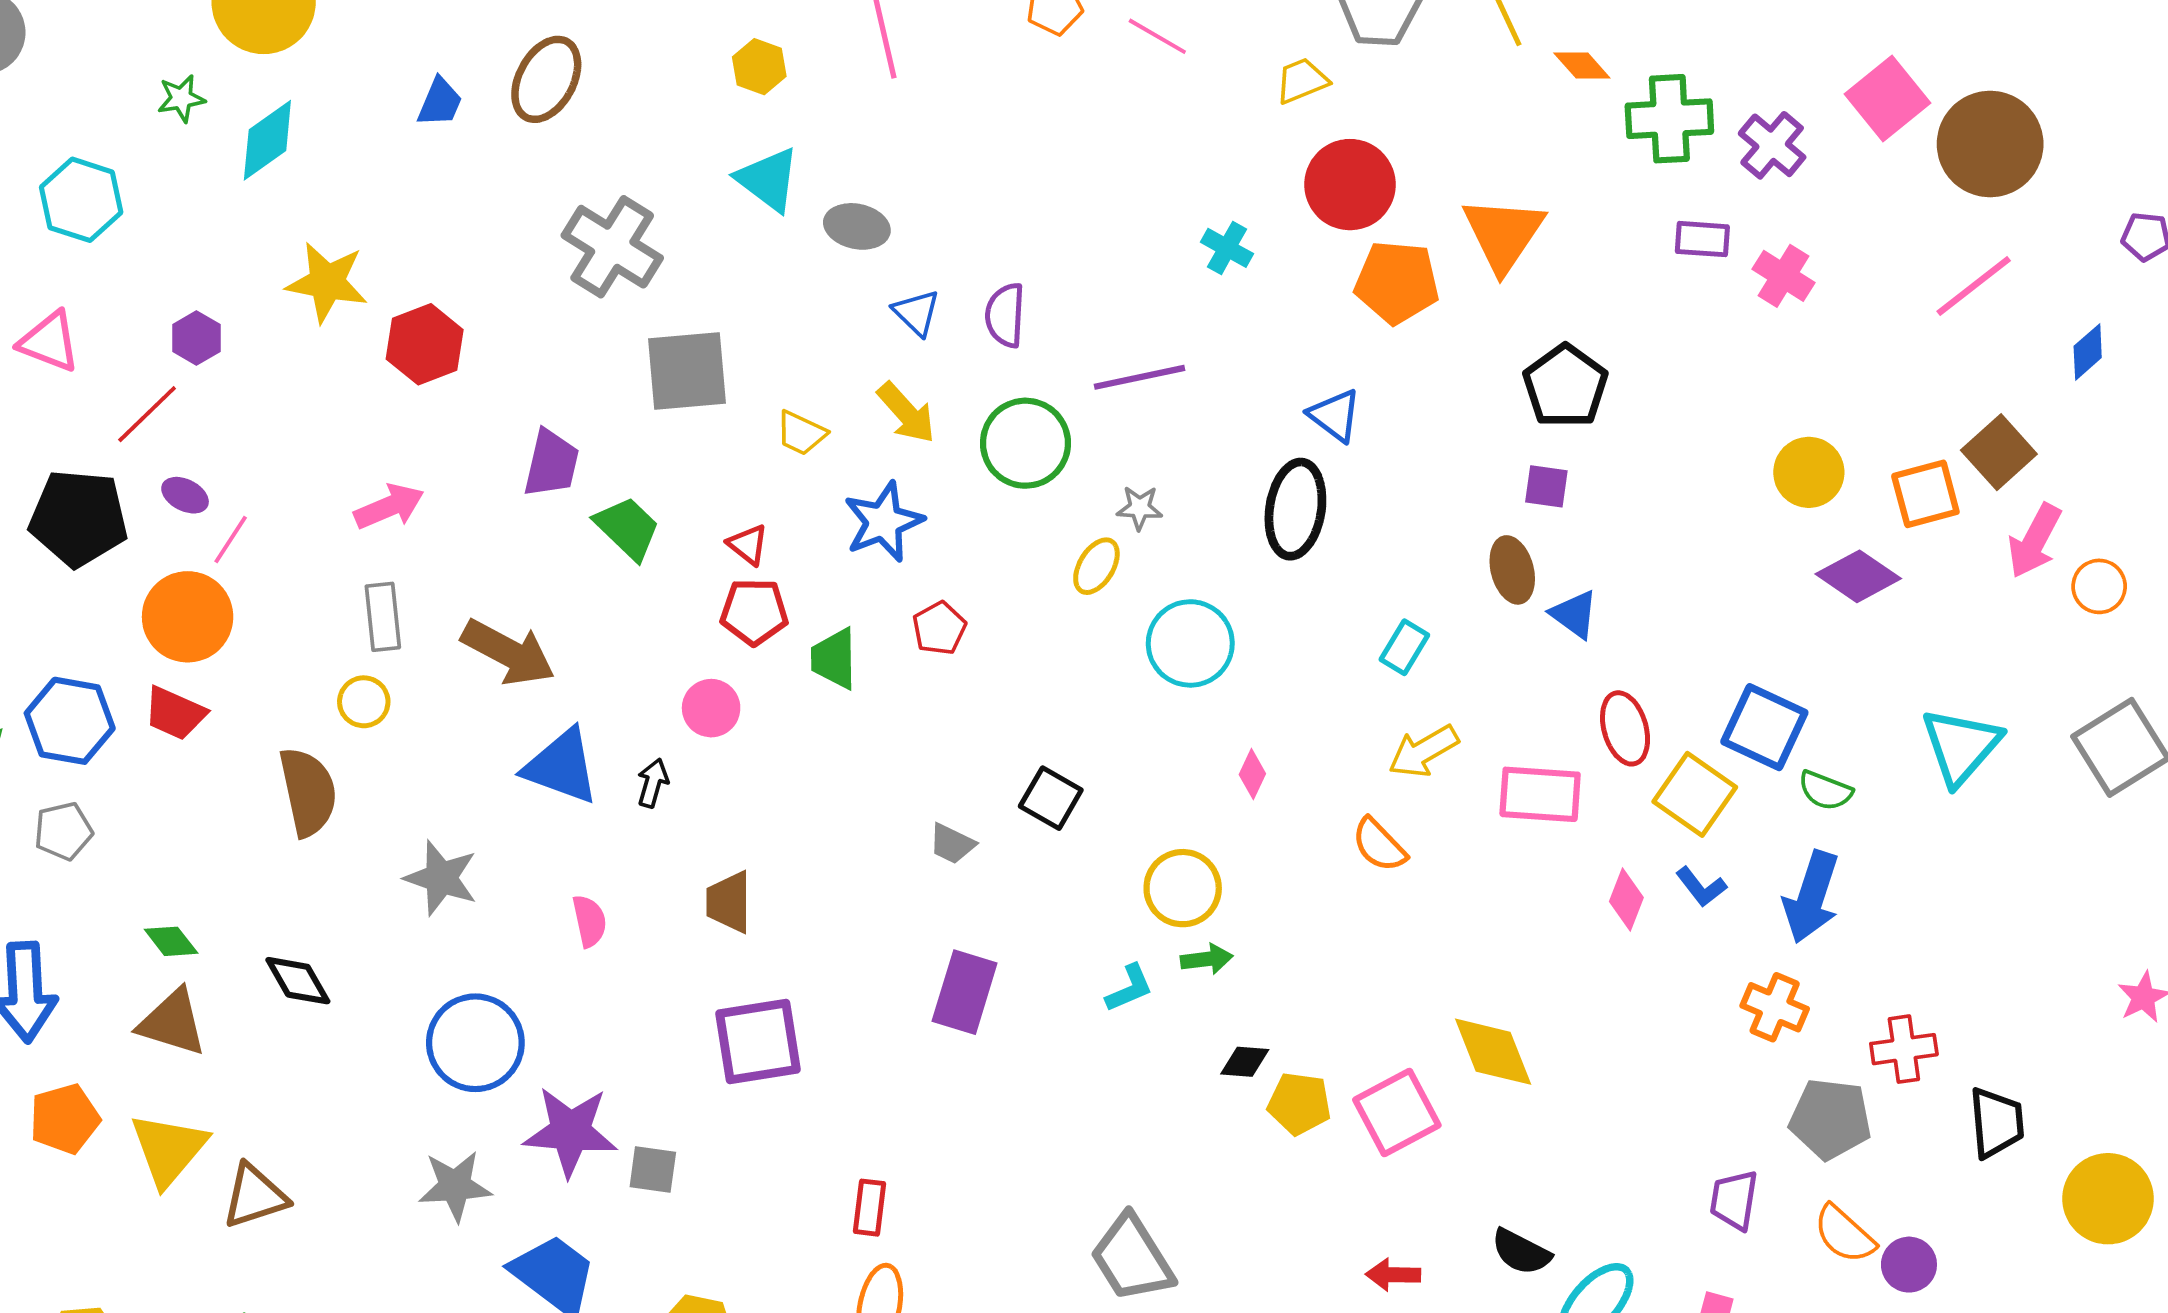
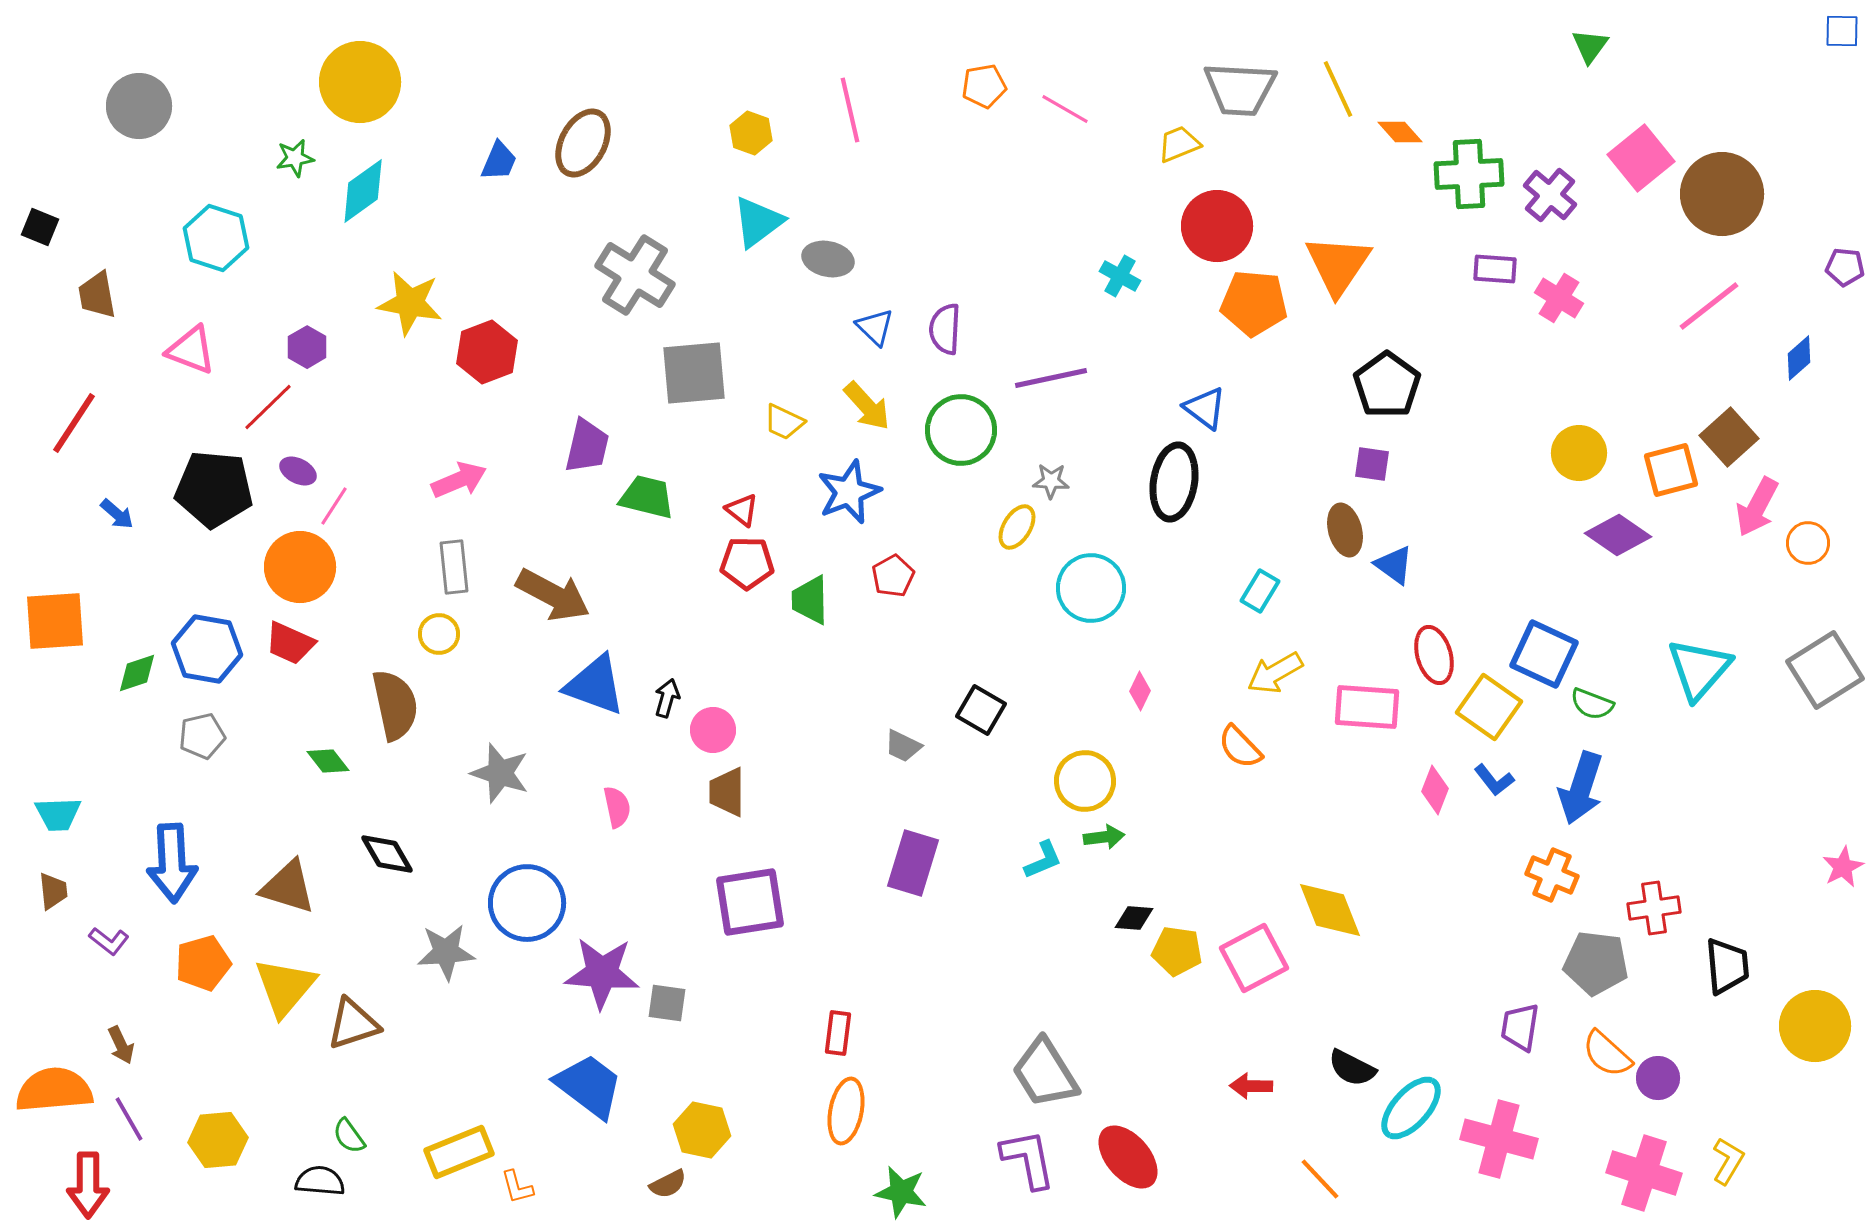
cyan triangle: (768, 180) -> (758, 222), turned 46
green trapezoid: (627, 528) -> (647, 497), turned -30
pink circle: (711, 708) -> (713, 730), moved
green diamond: (171, 941) -> (328, 761), moved
gray star: (455, 1186) -> (446, 952), moved

